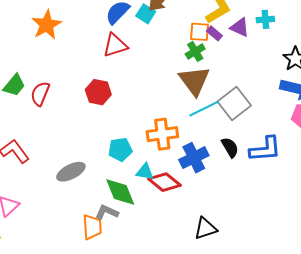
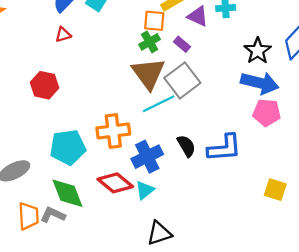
purple rectangle: (214, 33) -> (182, 44), moved
red triangle: (115, 45) -> (63, 35), size x0.6
gray square: (234, 103) -> (182, 80), moved
cyan pentagon: (120, 149) -> (68, 147), size x1.4
cyan triangle: (145, 172) -> (145, 190), moved, turned -48
orange trapezoid: (92, 227) -> (28, 216), moved

